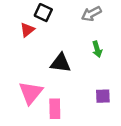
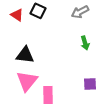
red triangle: (27, 30) -> (17, 15), moved, turned -48
black triangle: (60, 63) -> (25, 55), moved

